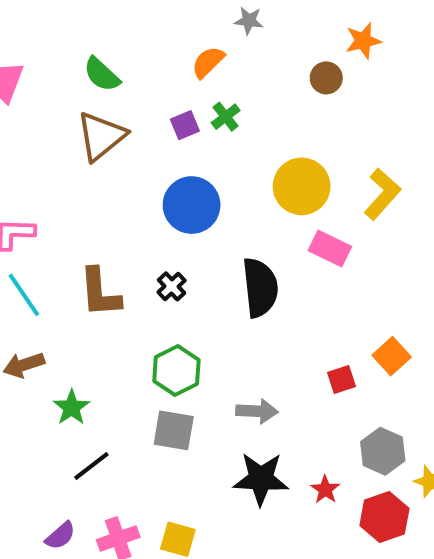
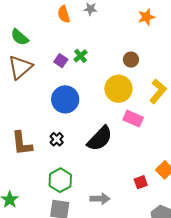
orange semicircle: (208, 62) -> (64, 14), moved, turned -60
brown circle: (326, 78) -> (131, 60), moved
purple square: (185, 125) -> (61, 61), turned -32
black semicircle: (260, 288) -> (100, 139), turned 52

